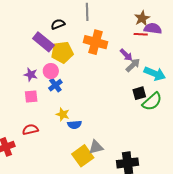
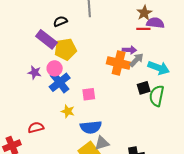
orange cross: (95, 42) -> (119, 63), moved
purple arrow: (126, 55) -> (129, 50), turned -40
blue cross: (55, 85) -> (60, 82), size x1.5
pink square: (31, 97) -> (89, 94), moved
green semicircle: (152, 102) -> (157, 96), turned 145
blue semicircle: (74, 125) -> (91, 127), moved, size x1.5

